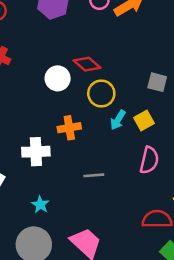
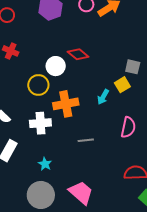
yellow circle: (101, 93) -> (38, 85), moved
yellow square: (144, 120) -> (122, 85), moved
orange cross: (69, 128) -> (66, 104), size x1.4

